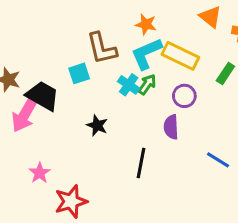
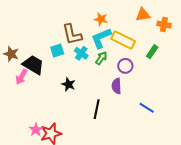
orange triangle: (210, 17) -> (143, 15), turned -49
cyan cross: (129, 85) -> (81, 53), moved
pink arrow: (25, 115) -> (21, 77), size x0.7
pink star: (40, 173) -> (36, 130), moved

